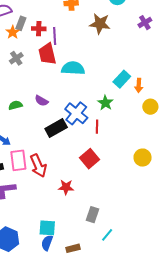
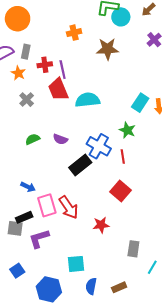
gray rectangle: (21, 23) -> (26, 52), moved
green semicircle: (15, 105) -> (33, 139), moved
cyan square: (47, 228) -> (76, 264), moved

